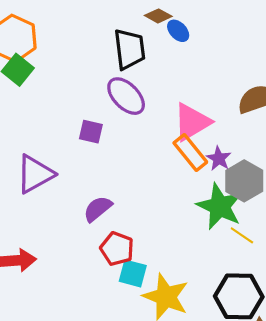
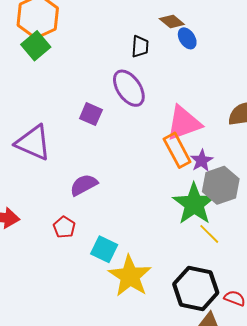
black trapezoid: (129, 49) -> (140, 46), size x0.6
purple triangle: (35, 174) -> (33, 143), turned 42
red pentagon: (117, 249) -> (64, 227), moved, size x0.7

